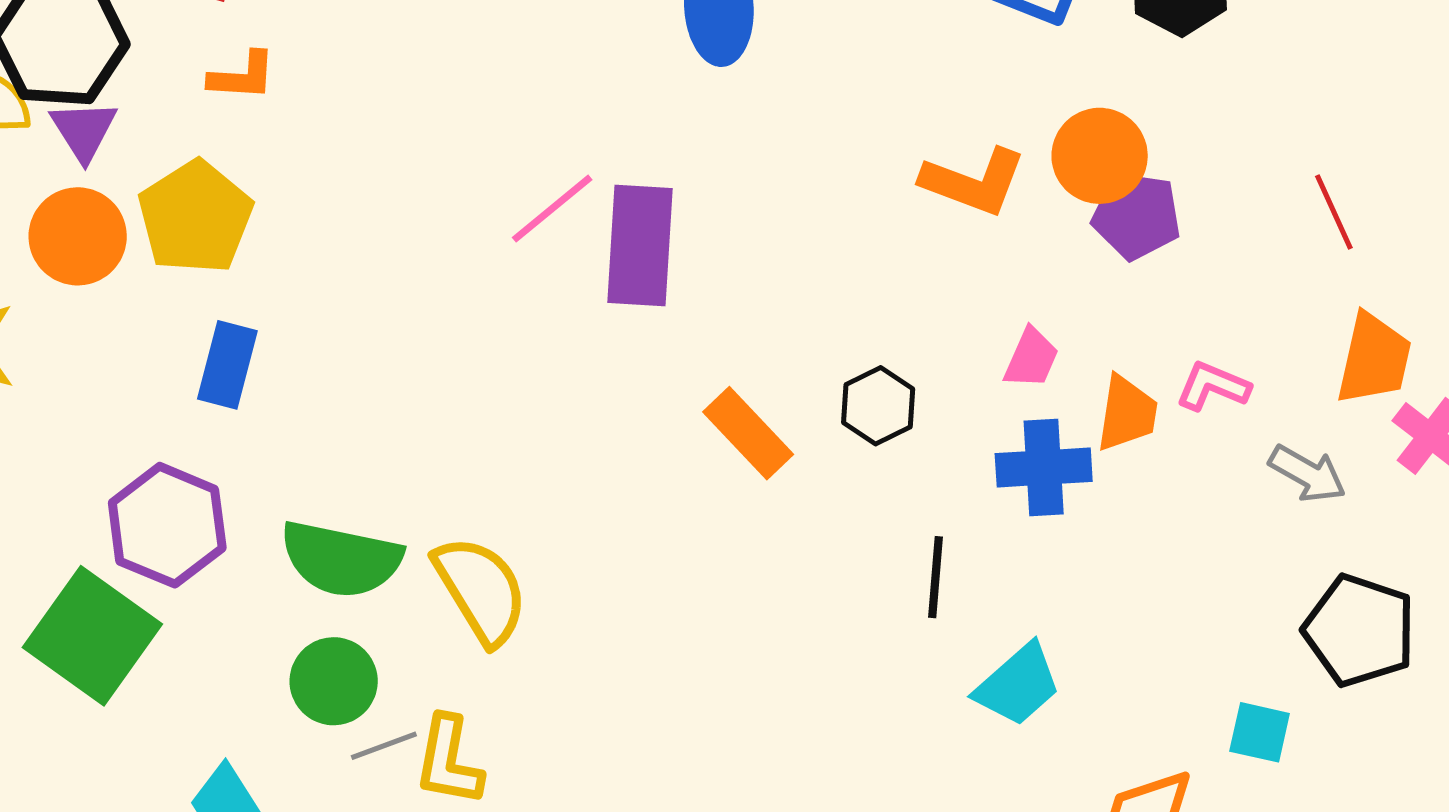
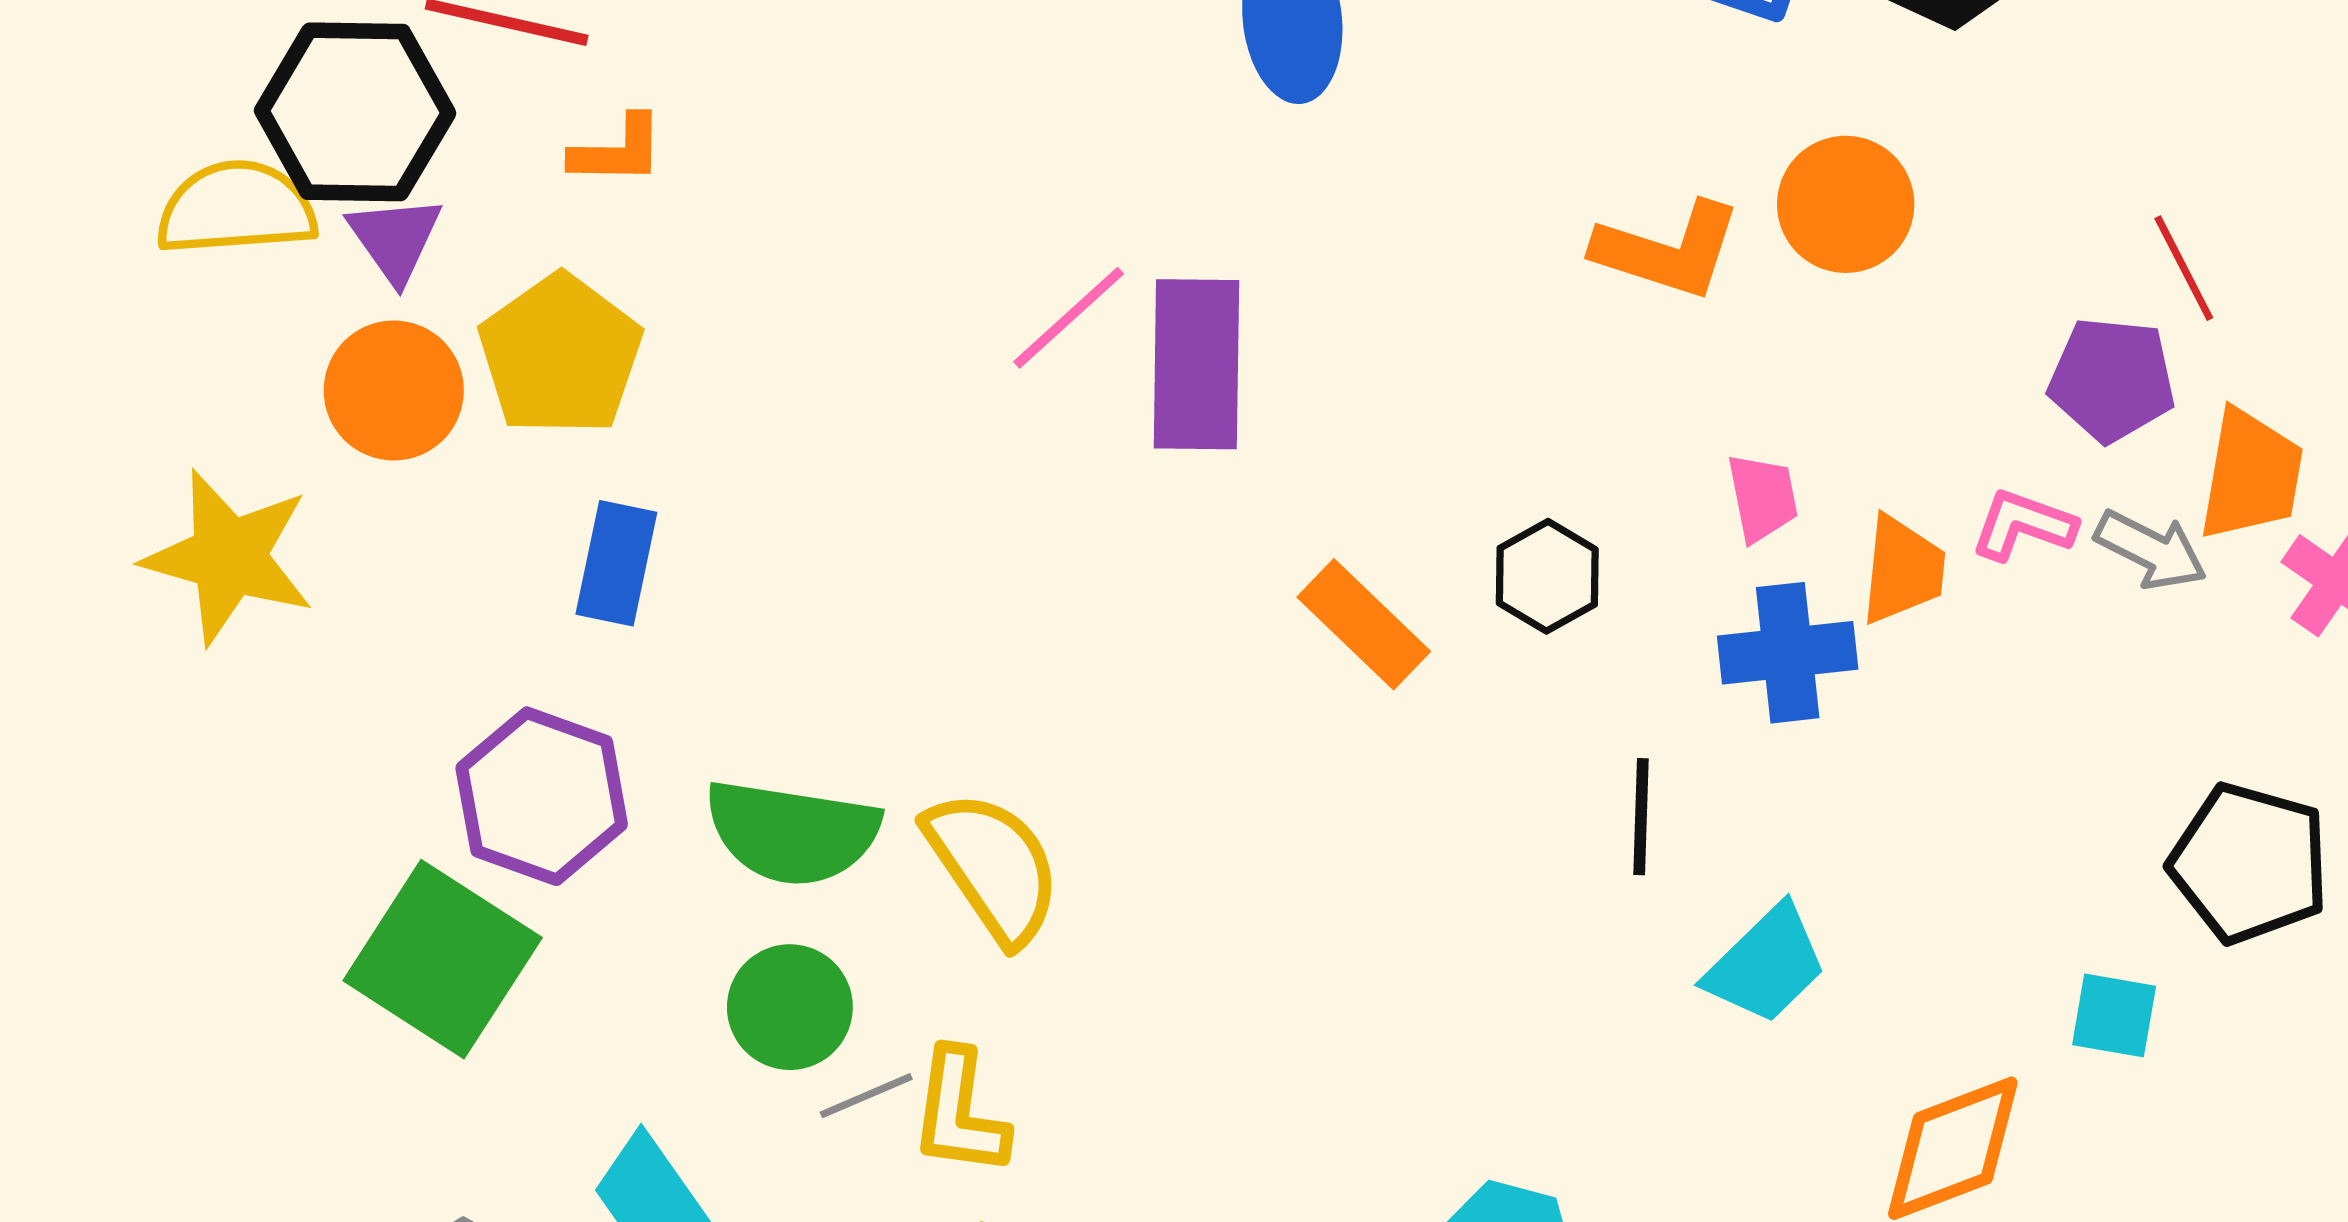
purple pentagon: (1136, 216) -> (2112, 380), moved
pink trapezoid: (1031, 358) -> (1762, 498), turned -32
gray arrow: (1307, 474) -> (2151, 550), moved

